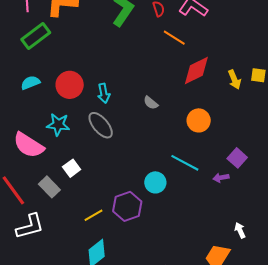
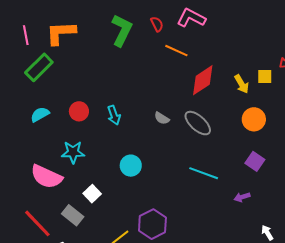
red circle: (70, 85) -> (79, 111), size x0.7
orange circle: (199, 120) -> (254, 119), moved
gray ellipse: (101, 125) -> (198, 123), moved
purple arrow: (221, 178) -> (242, 197), moved
cyan circle: (155, 182) -> (131, 166), moved

